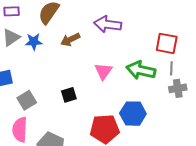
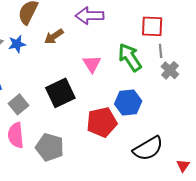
green arrow: (141, 70) -> (130, 57), turned 52
gray cross: (178, 88) -> (170, 70), turned -30
black square: (69, 95) -> (60, 93), size x1.8

